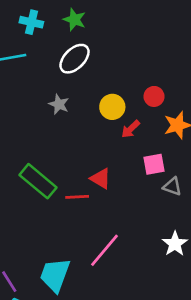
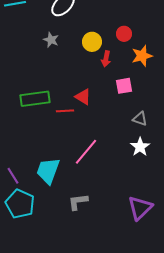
red arrow: (131, 129) -> (106, 59), turned -35
green rectangle: (38, 181) -> (35, 99), turned -48
gray triangle: (172, 186) -> (140, 119), moved

